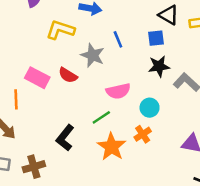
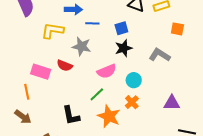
blue square: (156, 38) -> (121, 28), moved
blue line: (118, 39) -> (92, 23), moved, turned -56
black star: (159, 66) -> (124, 48), moved
black L-shape: (65, 138) -> (71, 116), turned -40

